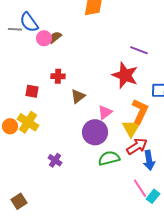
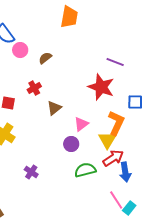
brown semicircle: (55, 37) -> (45, 58), moved
red cross: (58, 76) -> (34, 88), turned -32
purple circle: (95, 132) -> (71, 144), size x0.6

